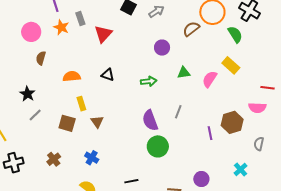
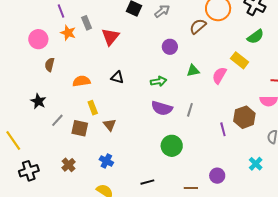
green semicircle: (235, 34) -> (255, 37), moved, turned 90
gray line: (35, 115) -> (57, 120), moved
purple semicircle: (150, 120) -> (162, 108), moved, turned -50

